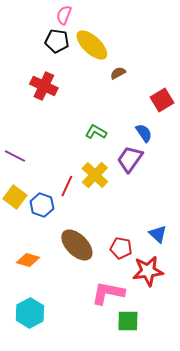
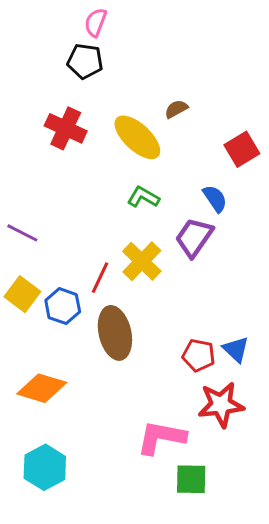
yellow ellipse: (92, 45) -> (137, 137), moved
brown ellipse: (77, 245) -> (115, 333), moved, turned 32
red pentagon: (121, 248) -> (199, 355), moved
orange diamond: (28, 260) -> (42, 388), size x1.4

